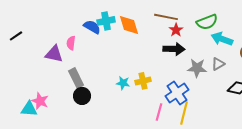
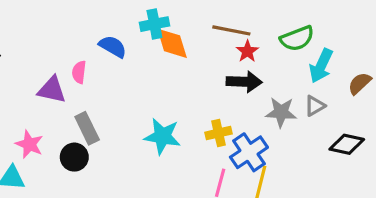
cyan cross: (106, 21) -> (154, 24), moved
cyan arrow: (222, 39) -> (321, 66), turned -85
yellow cross: (143, 81) -> (219, 133), moved
cyan star: (123, 83) -> (162, 136), size x1.6
black circle: (82, 96) -> (74, 157), moved
pink star: (40, 101) -> (29, 144), moved

